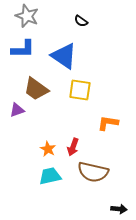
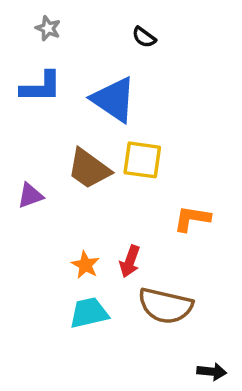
gray star: (27, 16) -> (48, 28), size x0.6
brown trapezoid: (36, 89) -> (89, 169), moved

